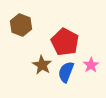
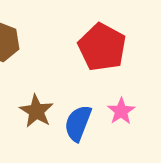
red pentagon: (65, 42) -> (102, 47), moved

